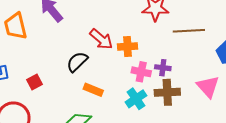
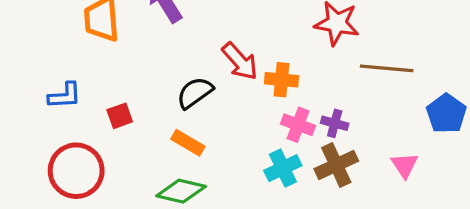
pink triangle: (208, 87) -> (405, 165), size x0.7
orange rectangle: (93, 90) -> (188, 143), moved
brown cross: (167, 92) -> (336, 165), turned -30

